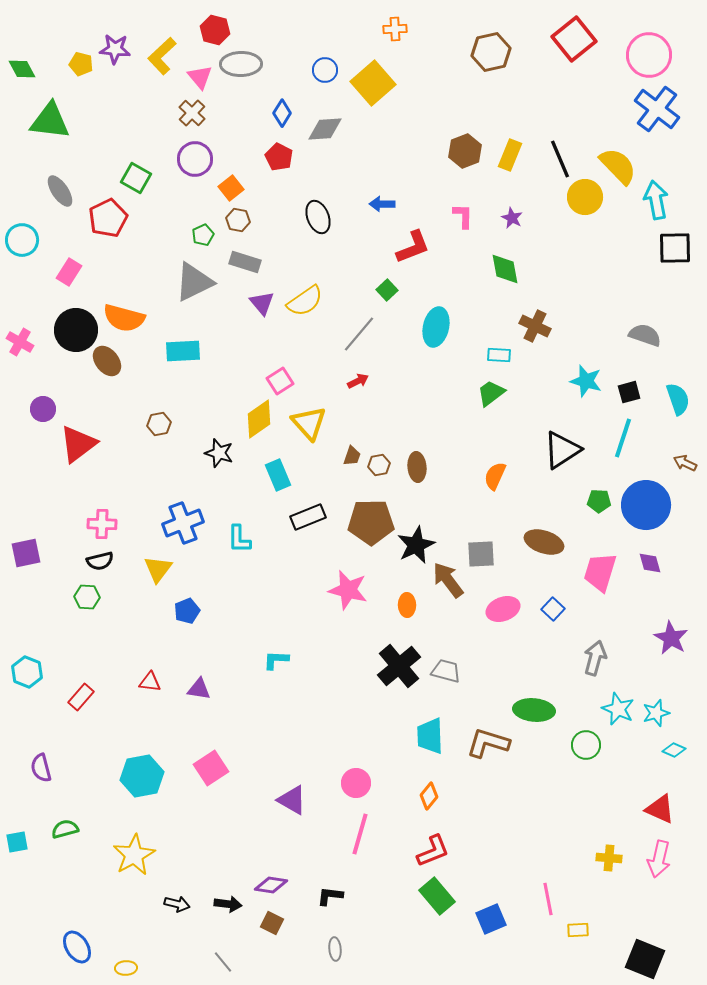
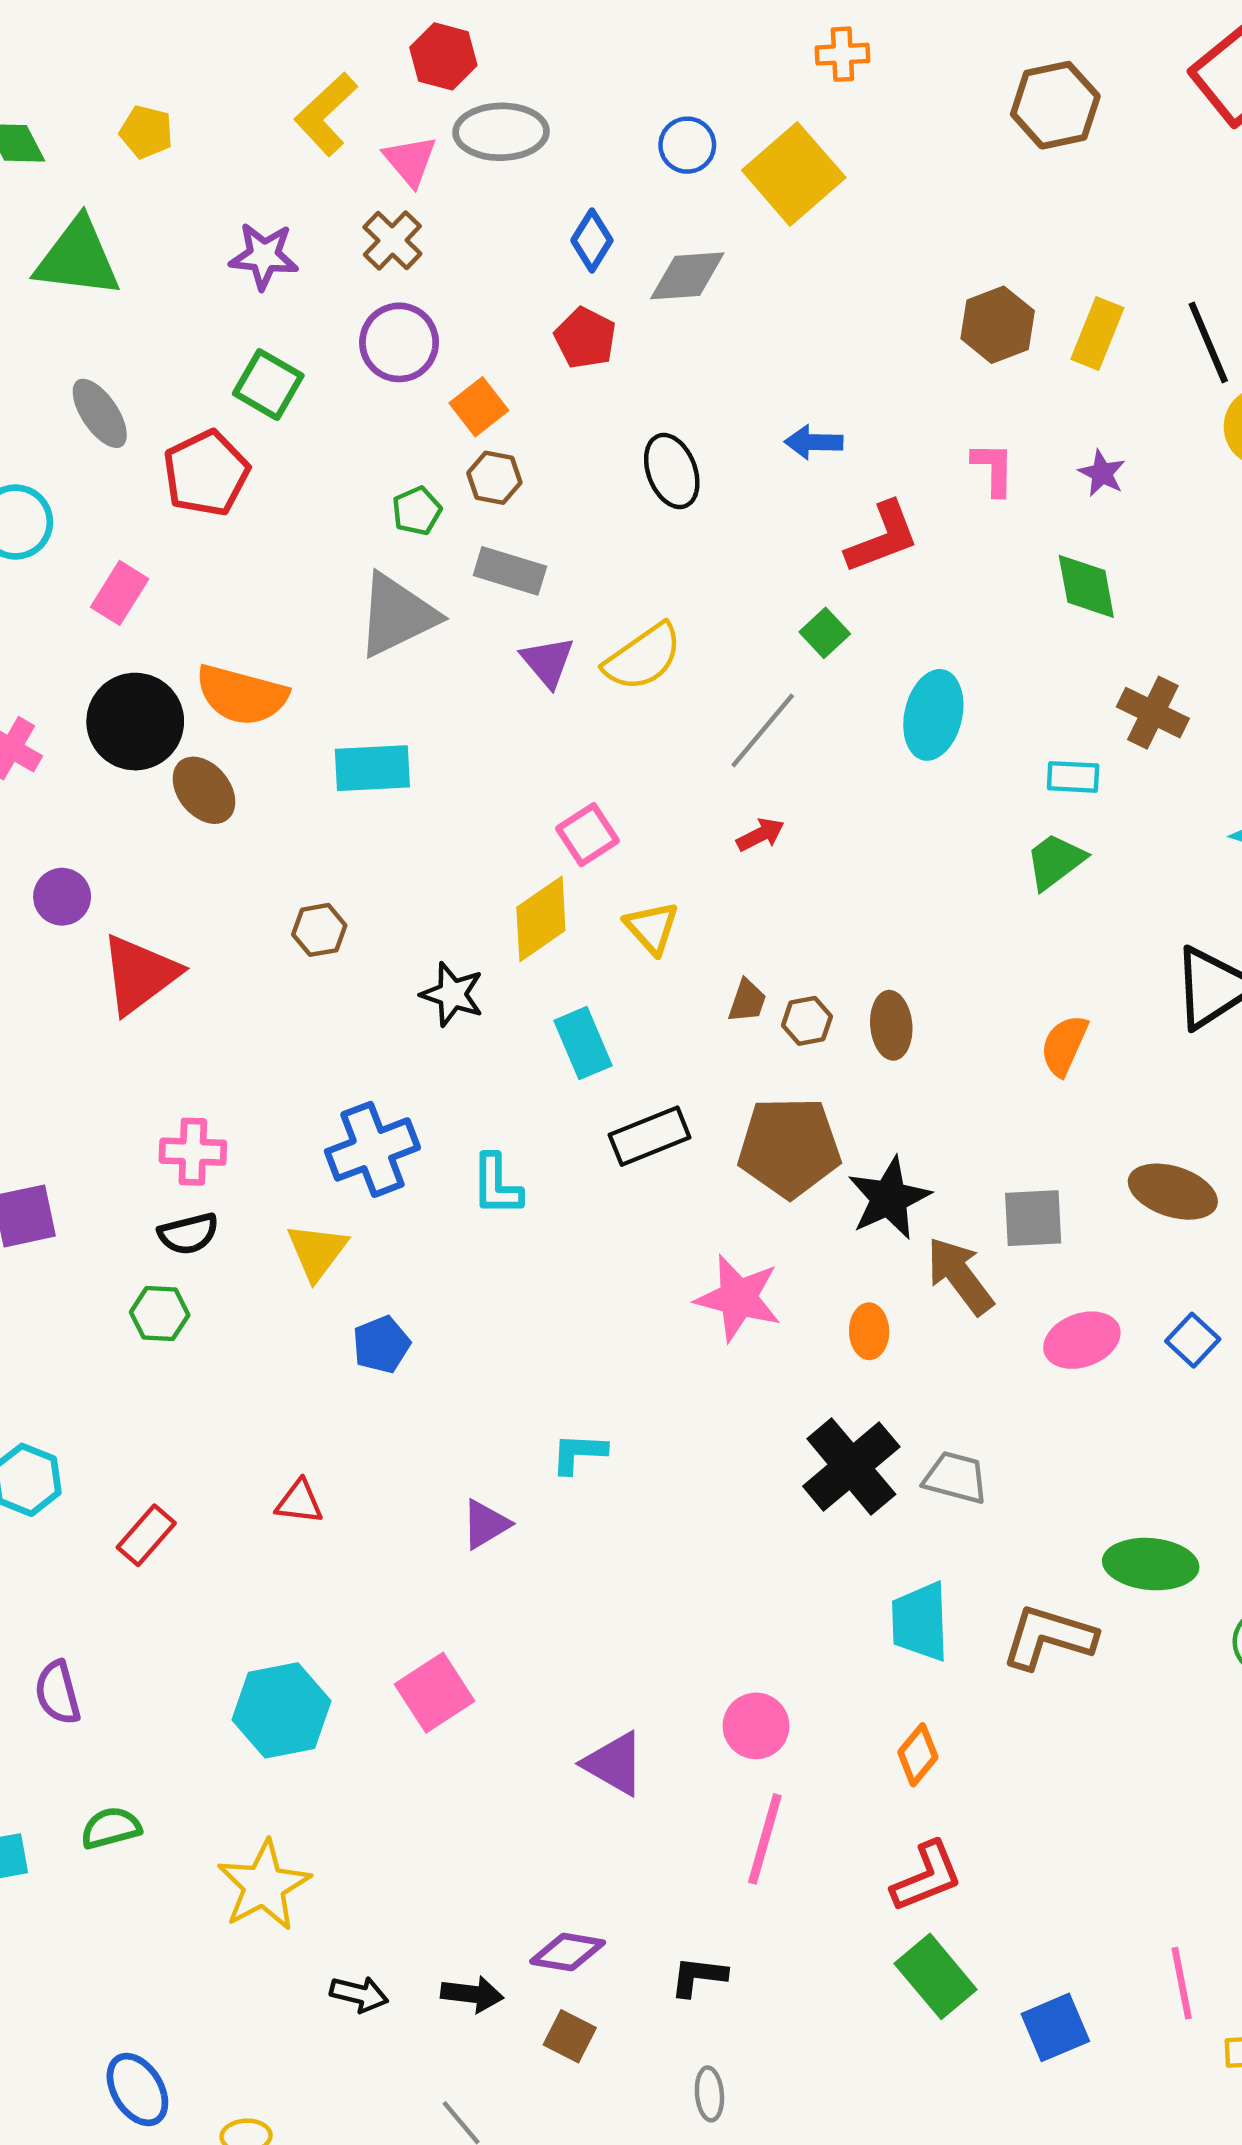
purple star: (115, 49) -> (264, 256), moved
yellow triangle: (309, 423) -> (652, 928), size x0.7
purple triangle: (199, 689) -> (486, 1524), moved, turned -40

